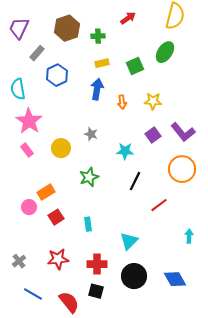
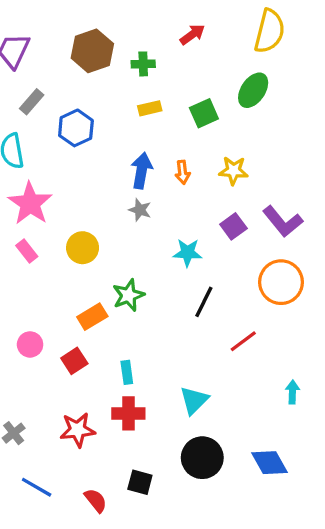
gray rectangle: (37, 53) -> (32, 102), moved
blue arrow: (97, 89) -> (142, 171), moved
gray star: (91, 134) -> (140, 210), moved
orange rectangle: (46, 192) -> (92, 317), moved
red cross: (97, 264) -> (128, 413), moved
red semicircle: (69, 302) -> (96, 500), size x0.7

